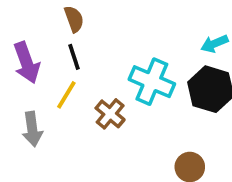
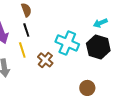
yellow line: (66, 95) -> (22, 50), turned -49

